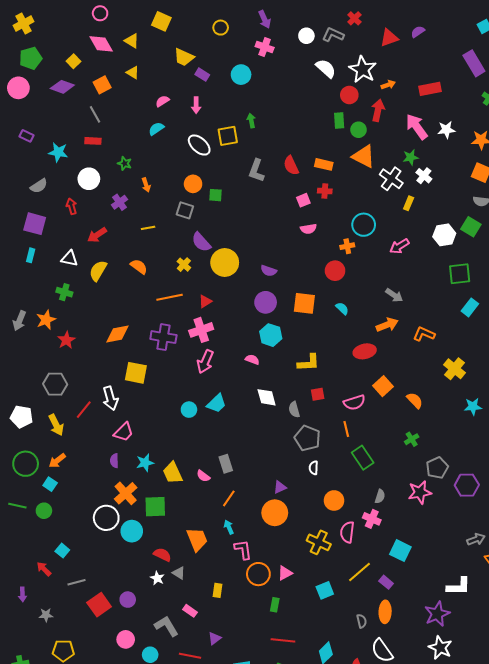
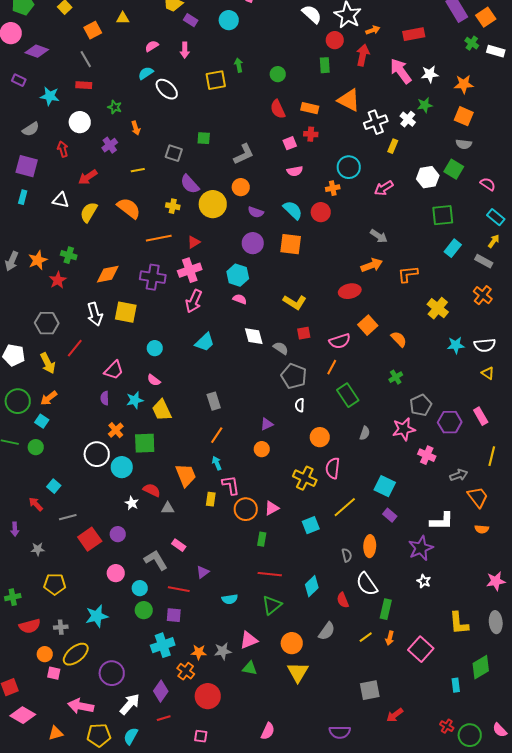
yellow triangle: (133, 73) -> (123, 18), turned -32
purple diamond: (62, 87) -> (37, 51), moved
green circle: (359, 130) -> (278, 74), moved
white ellipse: (199, 145) -> (167, 89), moved
green star: (411, 157) -> (425, 105), moved
gray L-shape: (256, 171) -> (244, 154), moved, turned -135
white cross: (391, 179) -> (376, 122), turned 35
orange circle: (193, 184) -> (241, 187), moved
yellow cross: (184, 265) -> (173, 206), turned -32
orange semicircle: (139, 267) -> (129, 208), size x1.4
green cross: (64, 292) -> (69, 255), moved
cyan semicircle: (342, 308) -> (293, 210), moved, size x1.5
orange L-shape: (424, 334) -> (408, 274), turned -30
cyan hexagon: (271, 335) -> (238, 275), moved
yellow L-shape: (308, 363) -> (295, 302), turned 35
white arrow: (110, 398) -> (95, 314), moved
cyan circle: (189, 410) -> (155, 348), moved
gray semicircle: (294, 410) -> (281, 348), turned 140
orange line: (346, 429) -> (332, 367), turned 42
pink semicircle: (203, 476) -> (154, 380), moved
orange cross: (126, 493) -> (116, 430), size x0.7
orange circle: (275, 513) -> (262, 449), size x0.6
pink cross: (372, 519) -> (427, 455), moved
gray triangle: (179, 573) -> (168, 508), turned -32
white star: (157, 578) -> (132, 503), moved
purple rectangle: (386, 582) -> (390, 515), moved
yellow rectangle: (218, 590) -> (211, 499), moved
white star: (440, 648) -> (424, 581), size x0.6

